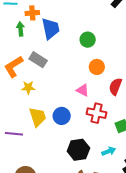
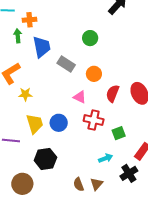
blue trapezoid: (51, 29) -> (42, 47), moved
green circle: (88, 40) -> (90, 38), moved
gray rectangle: (38, 60) -> (66, 64), moved
black hexagon: (78, 150) -> (45, 159), moved

